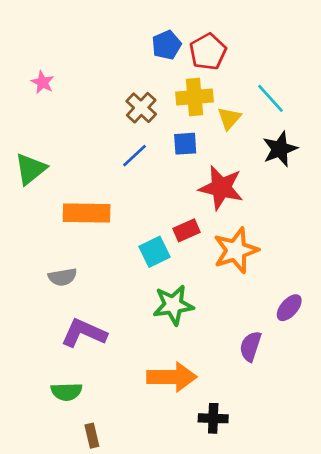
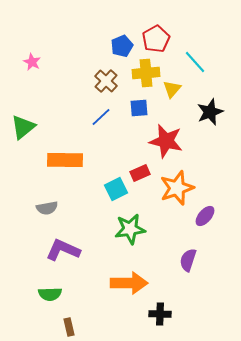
blue pentagon: (166, 45) -> (122, 46), moved
cyan line: (270, 98) -> (195, 62), moved
purple ellipse: (289, 308) -> (205, 216), moved

